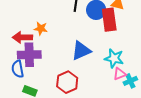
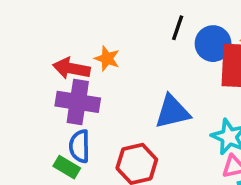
blue semicircle: (18, 69) -> (80, 146), moved

